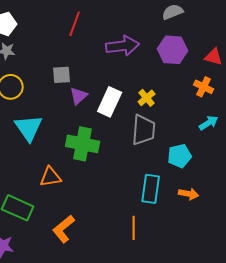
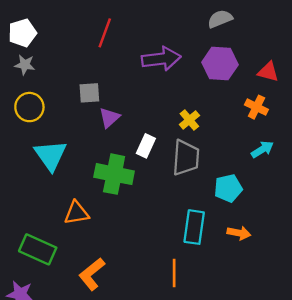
white rectangle: (110, 102) -> (146, 146), moved, size x0.7

